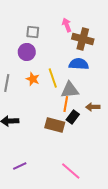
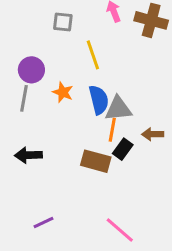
brown cross: (83, 39) -> (151, 20), moved
purple circle: (27, 52) -> (31, 70), moved
blue semicircle: (79, 64) -> (99, 100), moved, turned 72
yellow line: (53, 78) -> (93, 55), moved

